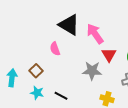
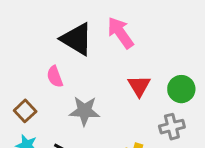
pink arrow: (95, 34) -> (120, 33), moved
gray star: (92, 71) -> (84, 111), moved

